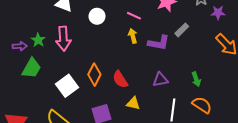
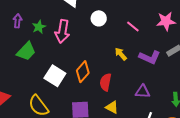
yellow arrow: (133, 36) -> (121, 54), moved, turned -40
purple arrow: (20, 46) -> (17, 21), moved, turned -96
red semicircle: (120, 79) -> (106, 82), turned 30
white square: (67, 86) -> (55, 76), turned -35

